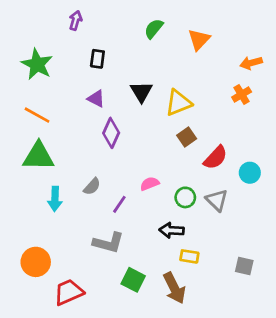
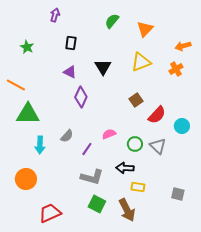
green star: (37, 64) -> (27, 47), size x0.6
yellow triangle: (178, 103) -> (141, 62), moved
orange line: (37, 115) -> (16, 85), moved
gray L-shape: (108, 243) -> (92, 177), moved
orange circle: (36, 262) -> (26, 179), moved

